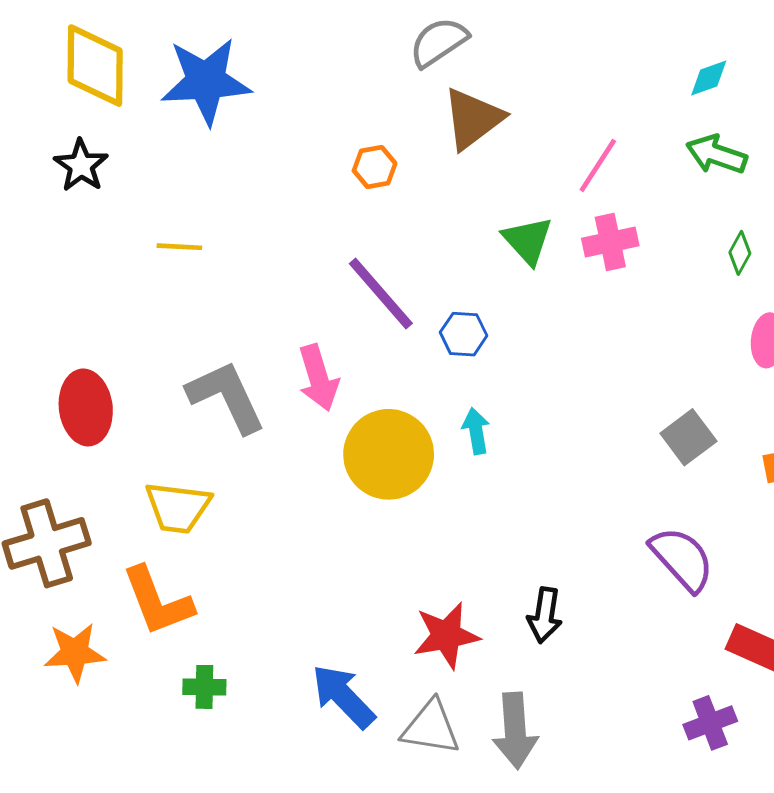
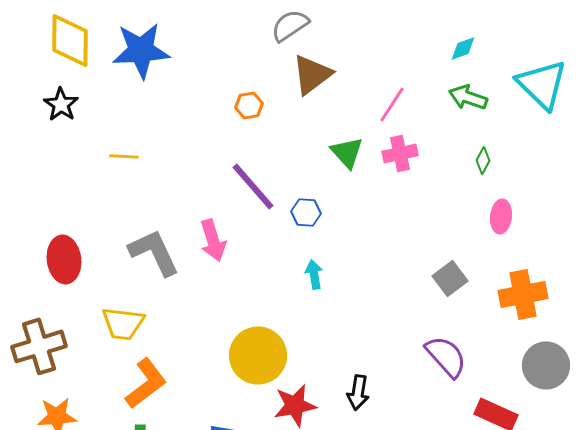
yellow circle: (389, 454) -> (258, 355), moved
orange L-shape: (158, 601) -> (146, 383), moved, turned -106

